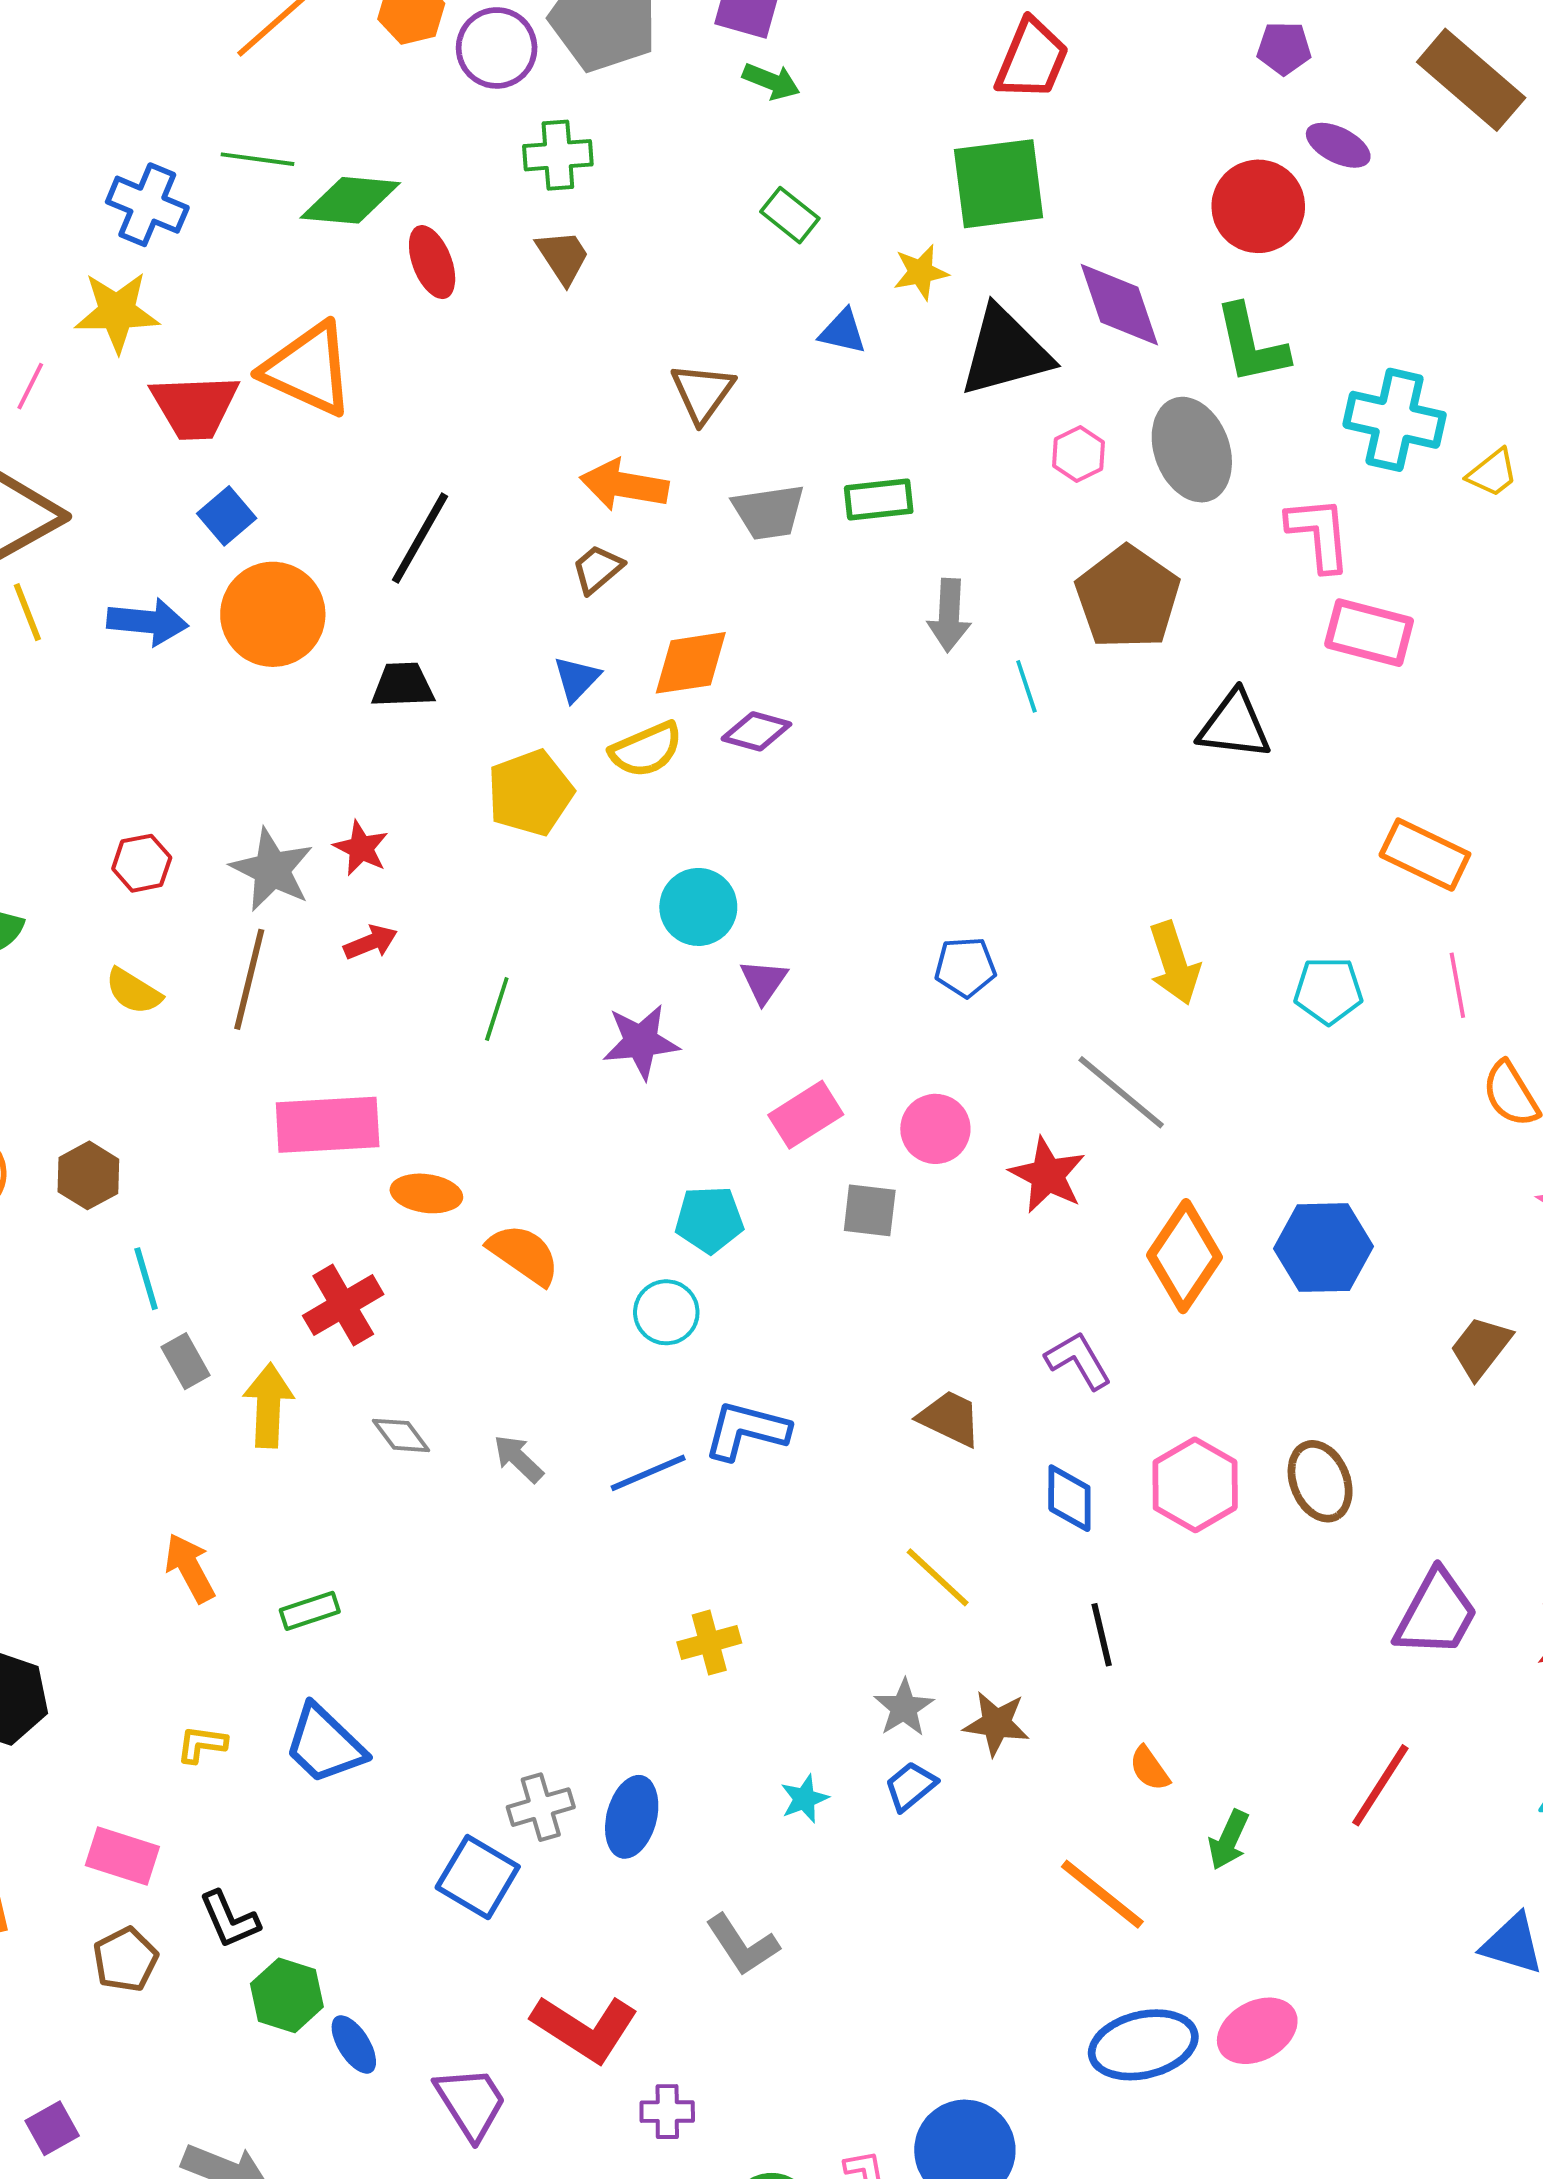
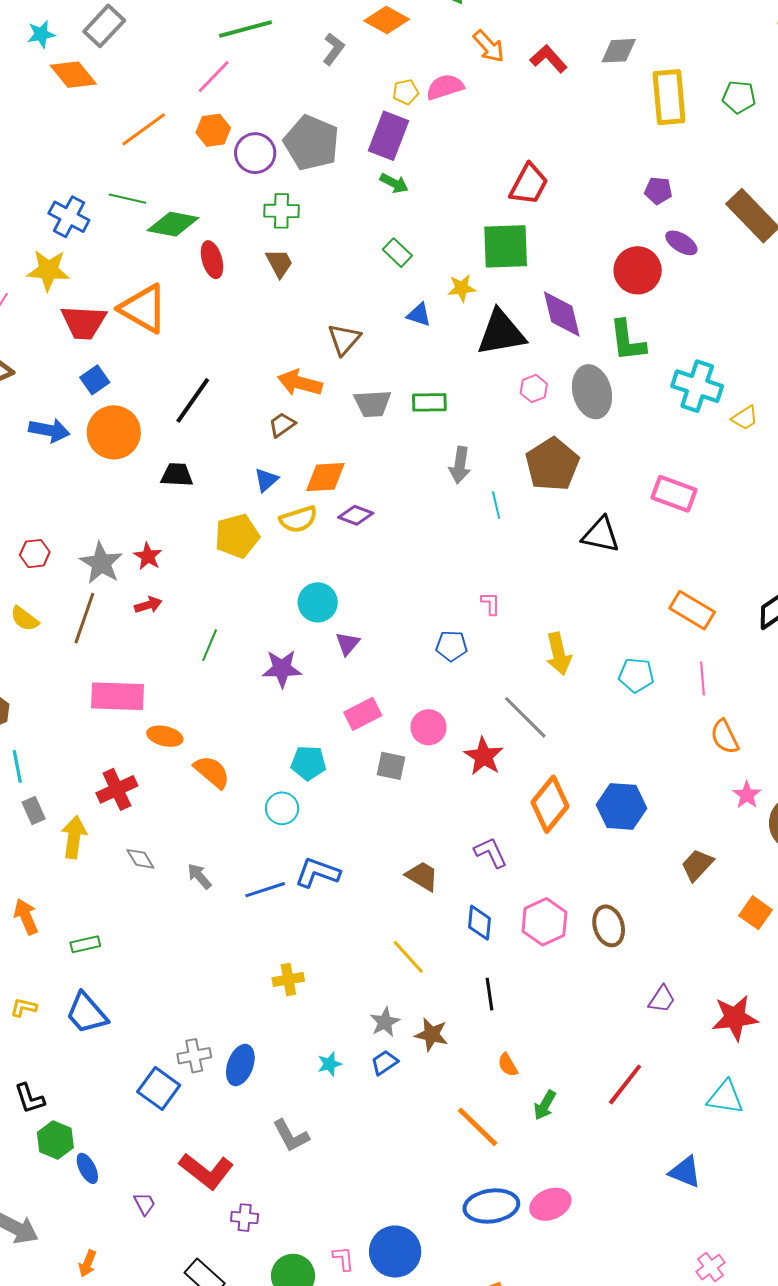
pink L-shape: (1319, 534) -> (491, 603), moved, size x0.6
purple trapezoid: (1436, 1614) -> (662, 999), size x0.6
purple trapezoid: (471, 2103) -> (144, 1204), size x0.6

